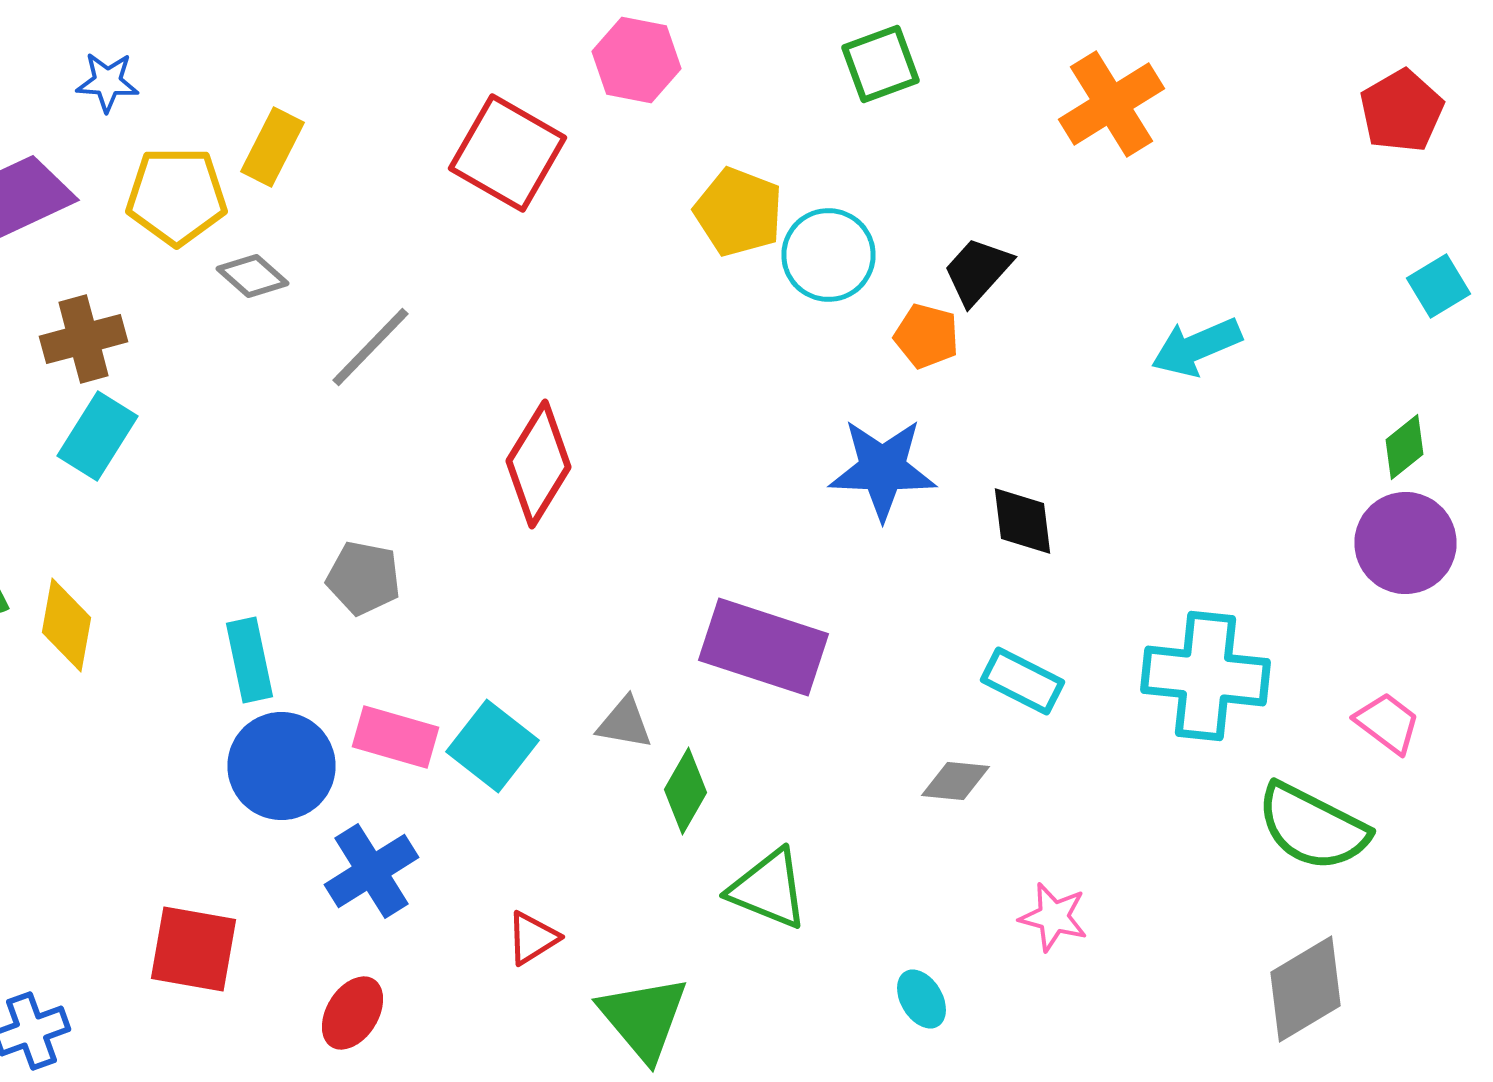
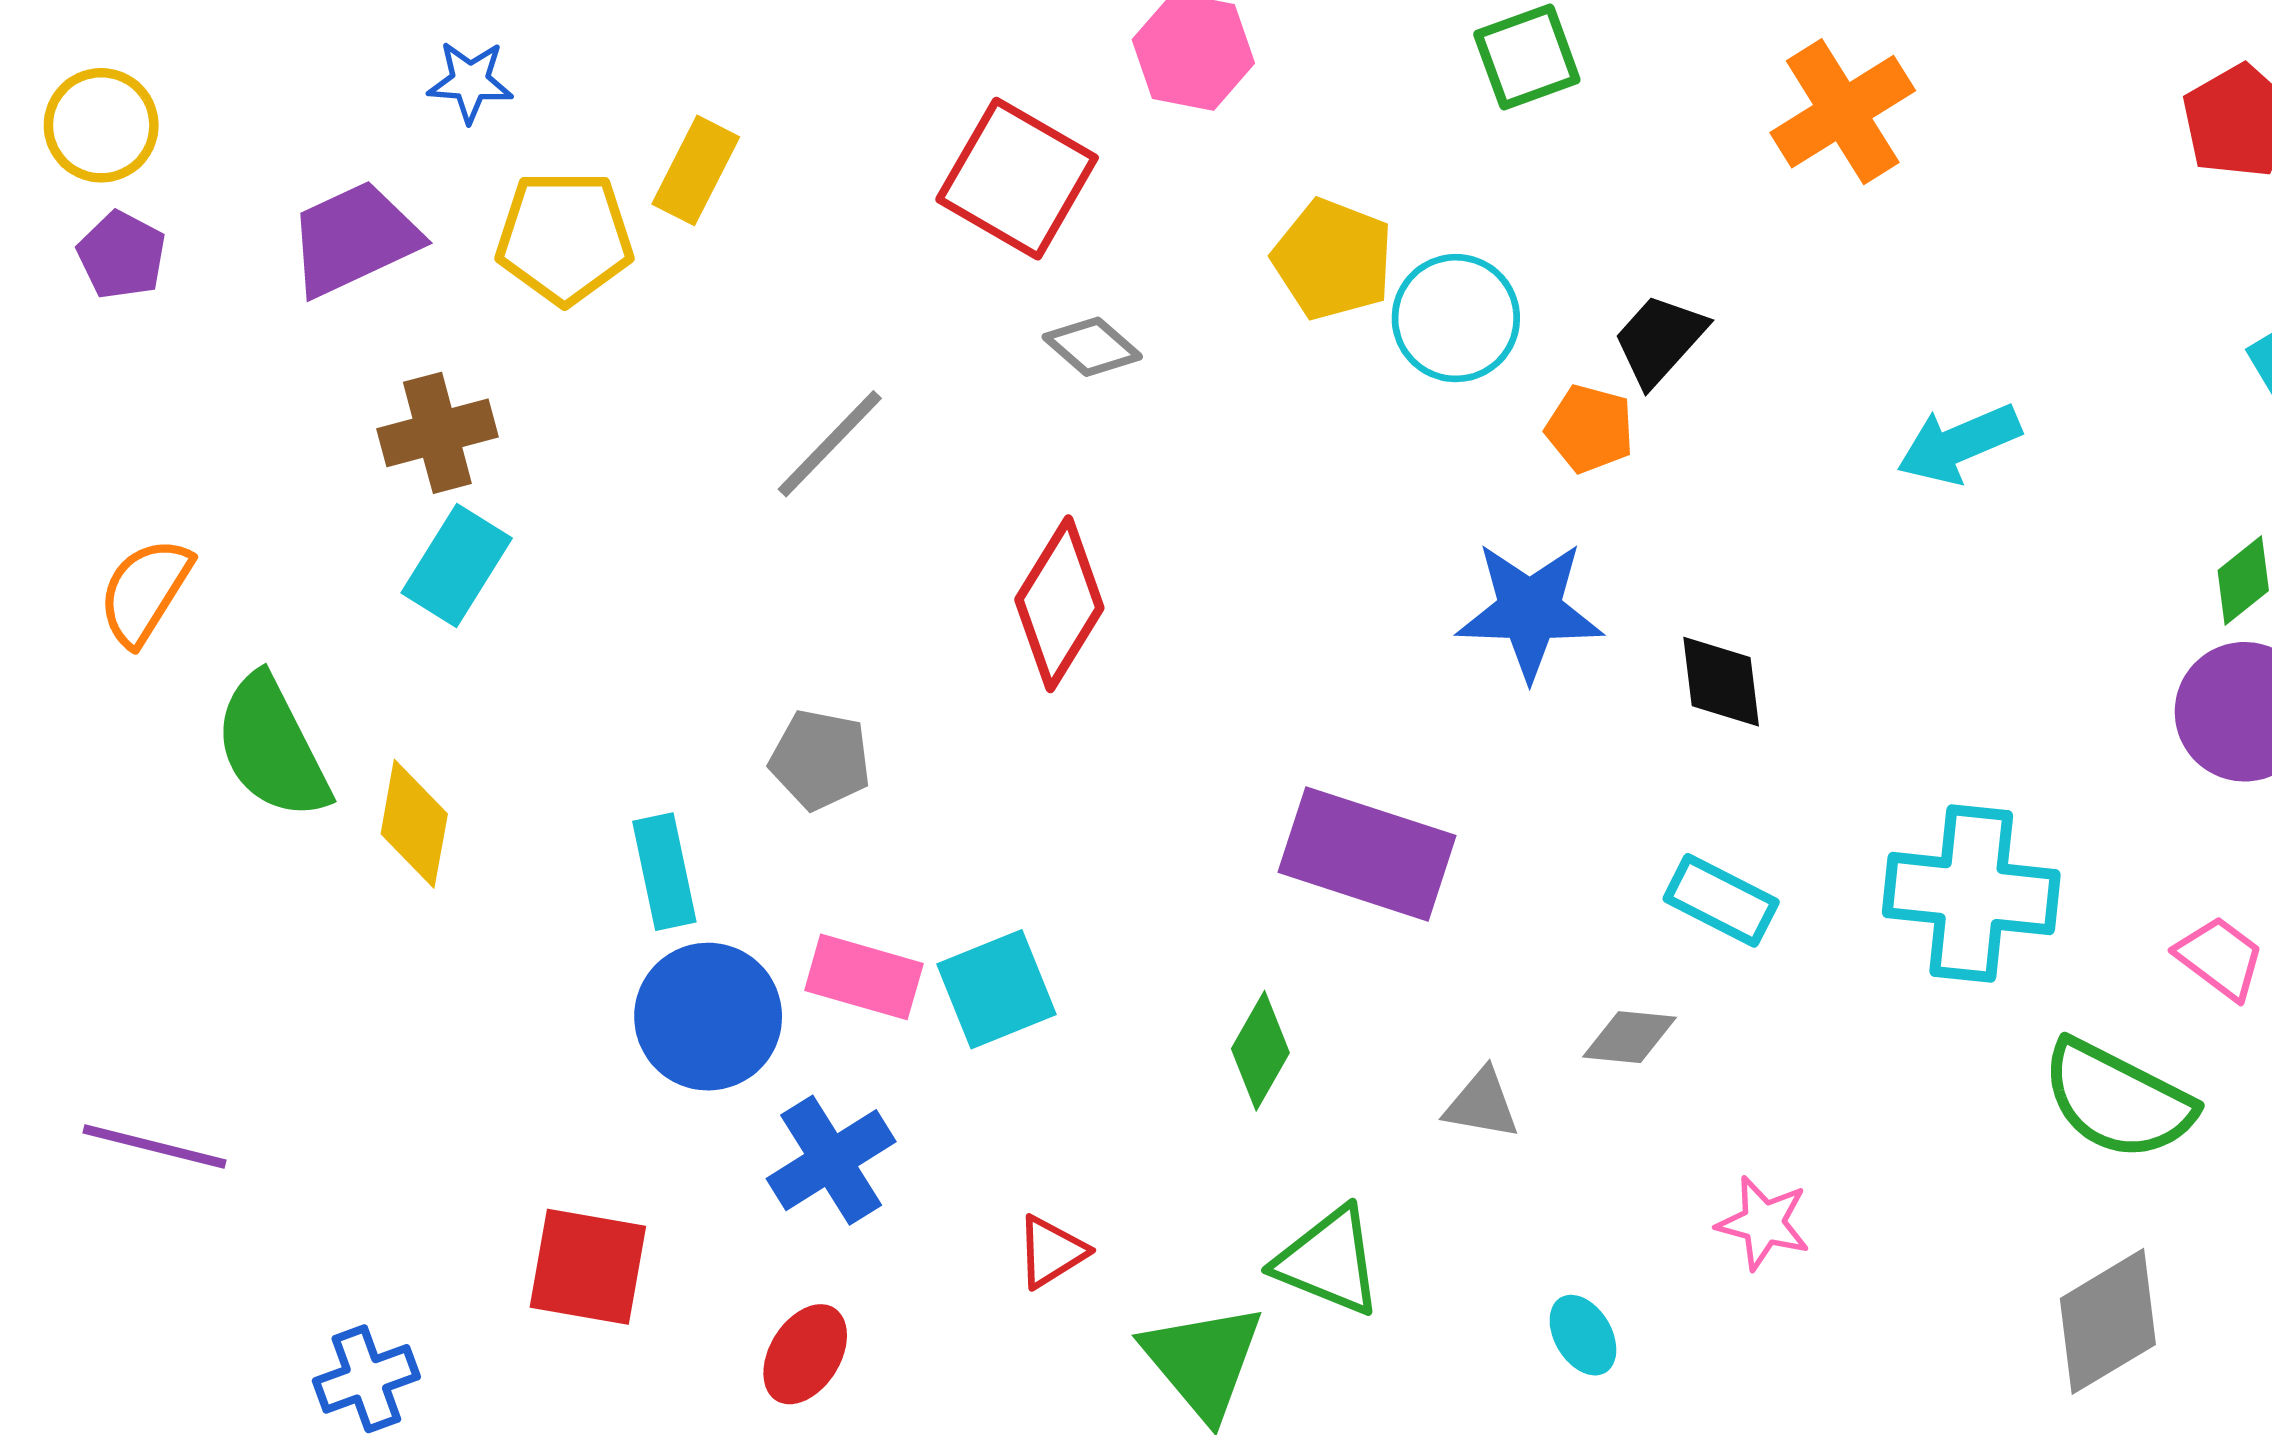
gray diamond: (252, 276) -> (1092, 347), moved
gray triangle: (624, 723) -> (1482, 1104), moved
cyan square: (492, 746) -> (997, 989), turned 30
green triangle: (768, 889) -> (1329, 1261), moved

